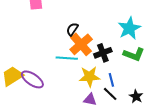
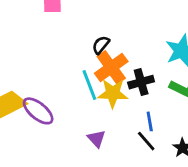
cyan line: (67, 58) -> (89, 85), turned 60
yellow star: (89, 77) -> (113, 93), moved
purple triangle: (90, 100) -> (96, 139), moved, turned 32

